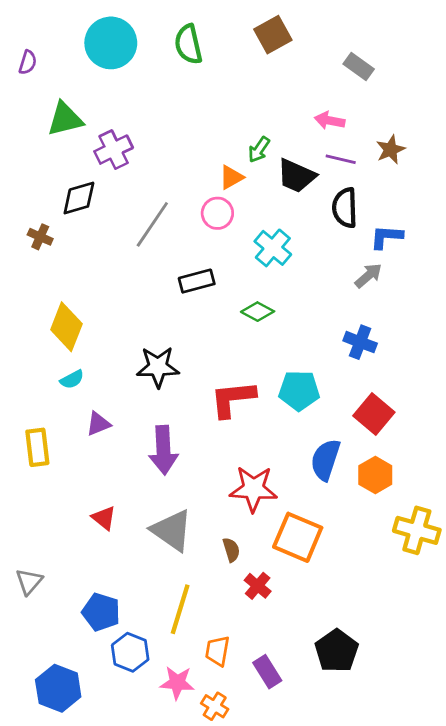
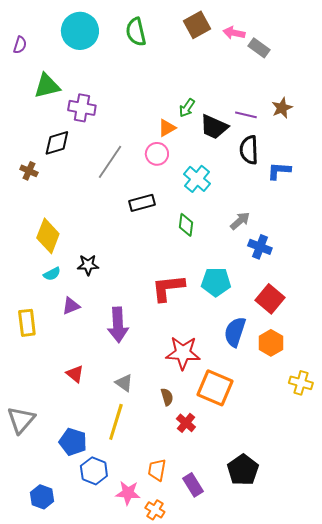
pink arrow: (330, 120) -> (234, 33), moved
purple cross: (114, 150) -> (82, 108), turned 36
gray arrow: (368, 276) -> (240, 221), moved
green diamond: (258, 312) -> (186, 225), turned 70
black star: (158, 367) -> (88, 265), moved, size x0.7
gray triangle: (172, 530) -> (124, 383), size x0.6
yellow cross: (417, 530) -> (301, 383), size x0.7
gray triangle: (29, 582) -> (21, 420), size x1.4
yellow line: (180, 609) -> (116, 422), moved
blue hexagon: (58, 688) -> (42, 497), size x0.7

